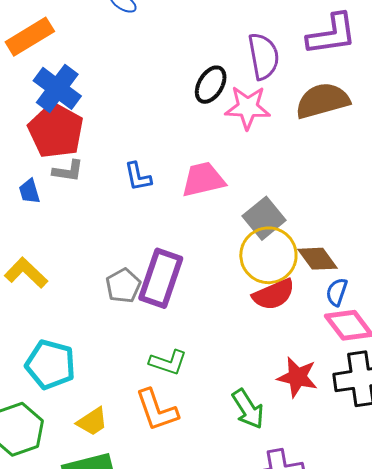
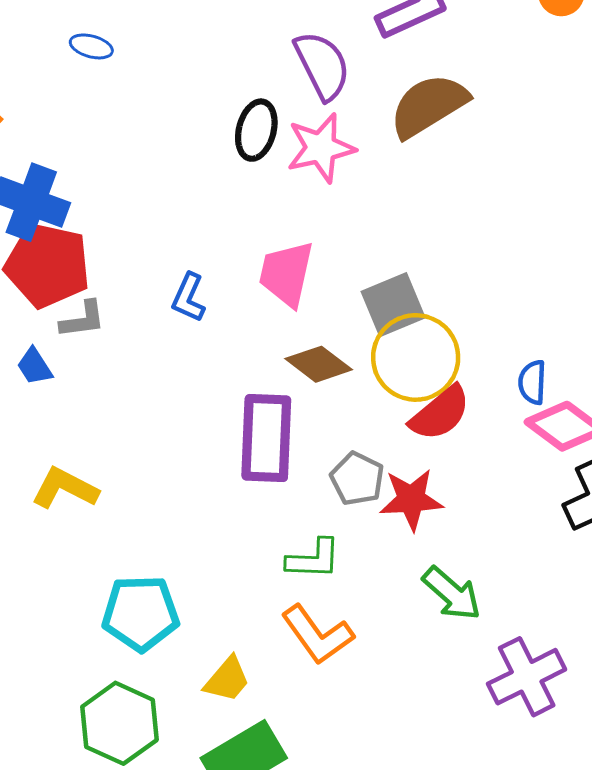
blue L-shape: (138, 177) -> (189, 298), turned 52
pink trapezoid: (203, 180) -> (286, 274), turned -48
gray square: (264, 218) -> (393, 305), turned 33
brown diamond: (318, 259) -> (319, 364), moved
gray pentagon: (123, 286) -> (357, 479), moved
red star: (297, 377) -> (411, 499), moved

